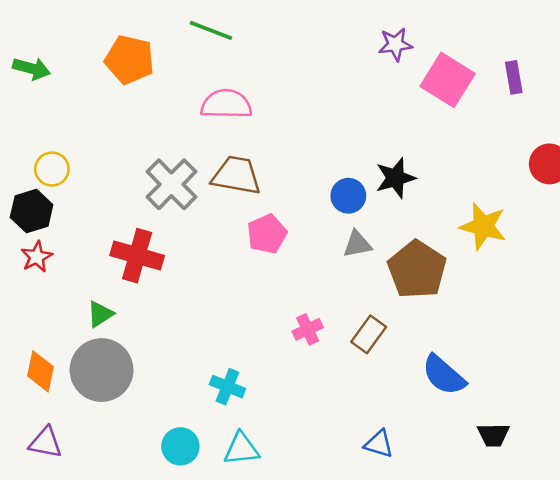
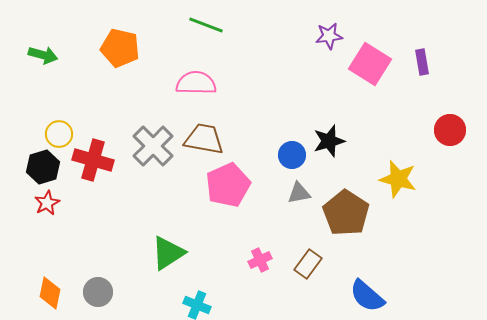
green line: (211, 30) -> (206, 25), moved
pink pentagon: (267, 234) -> (228, 185), size x1.4
red cross: (137, 256) -> (93, 160), moved
green triangle: (100, 314) -> (168, 253), moved, size x1.6
gray circle: (102, 370) -> (98, 292), size x0.6

